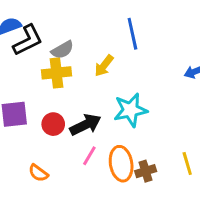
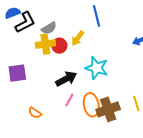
cyan star: (130, 110) -> (97, 68), turned 30
red circle: (53, 124) -> (59, 46), moved
brown cross: (146, 171) -> (108, 109), size x1.6

